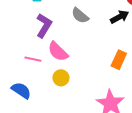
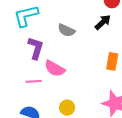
yellow circle: (61, 78) -> (67, 108), moved

